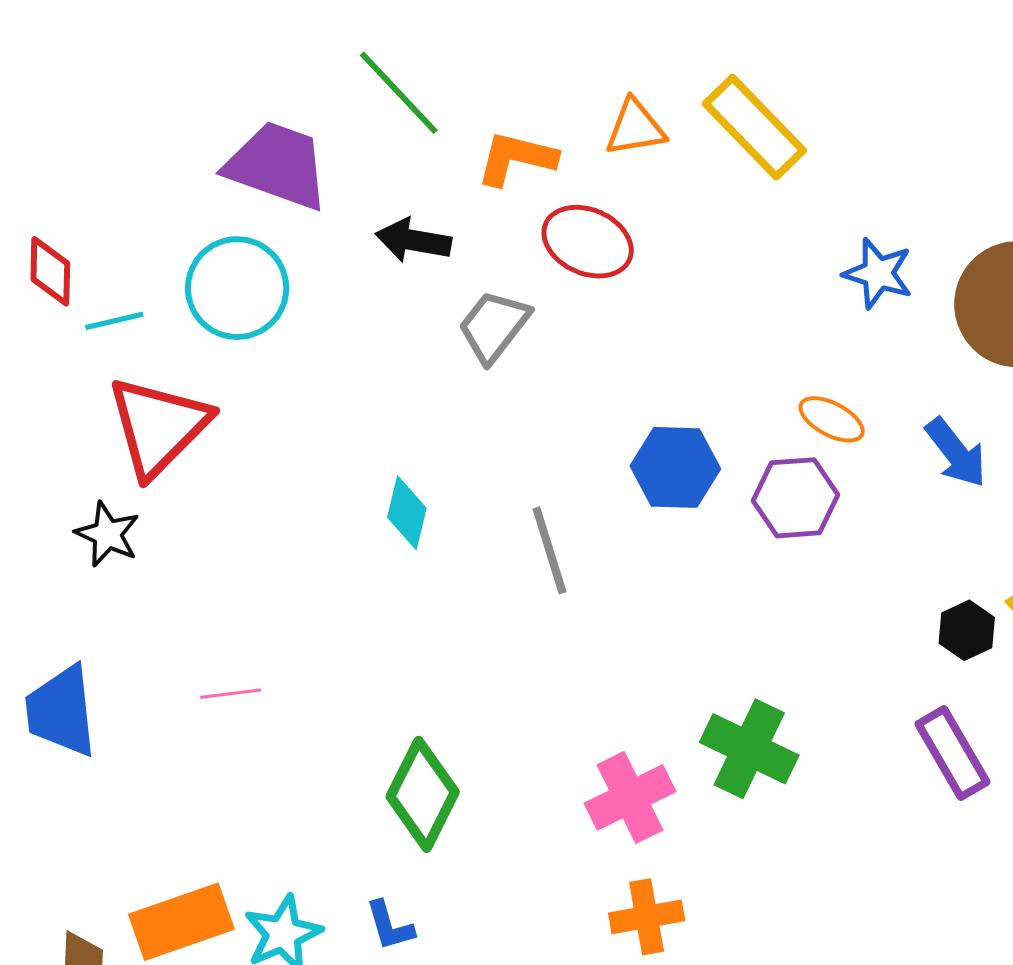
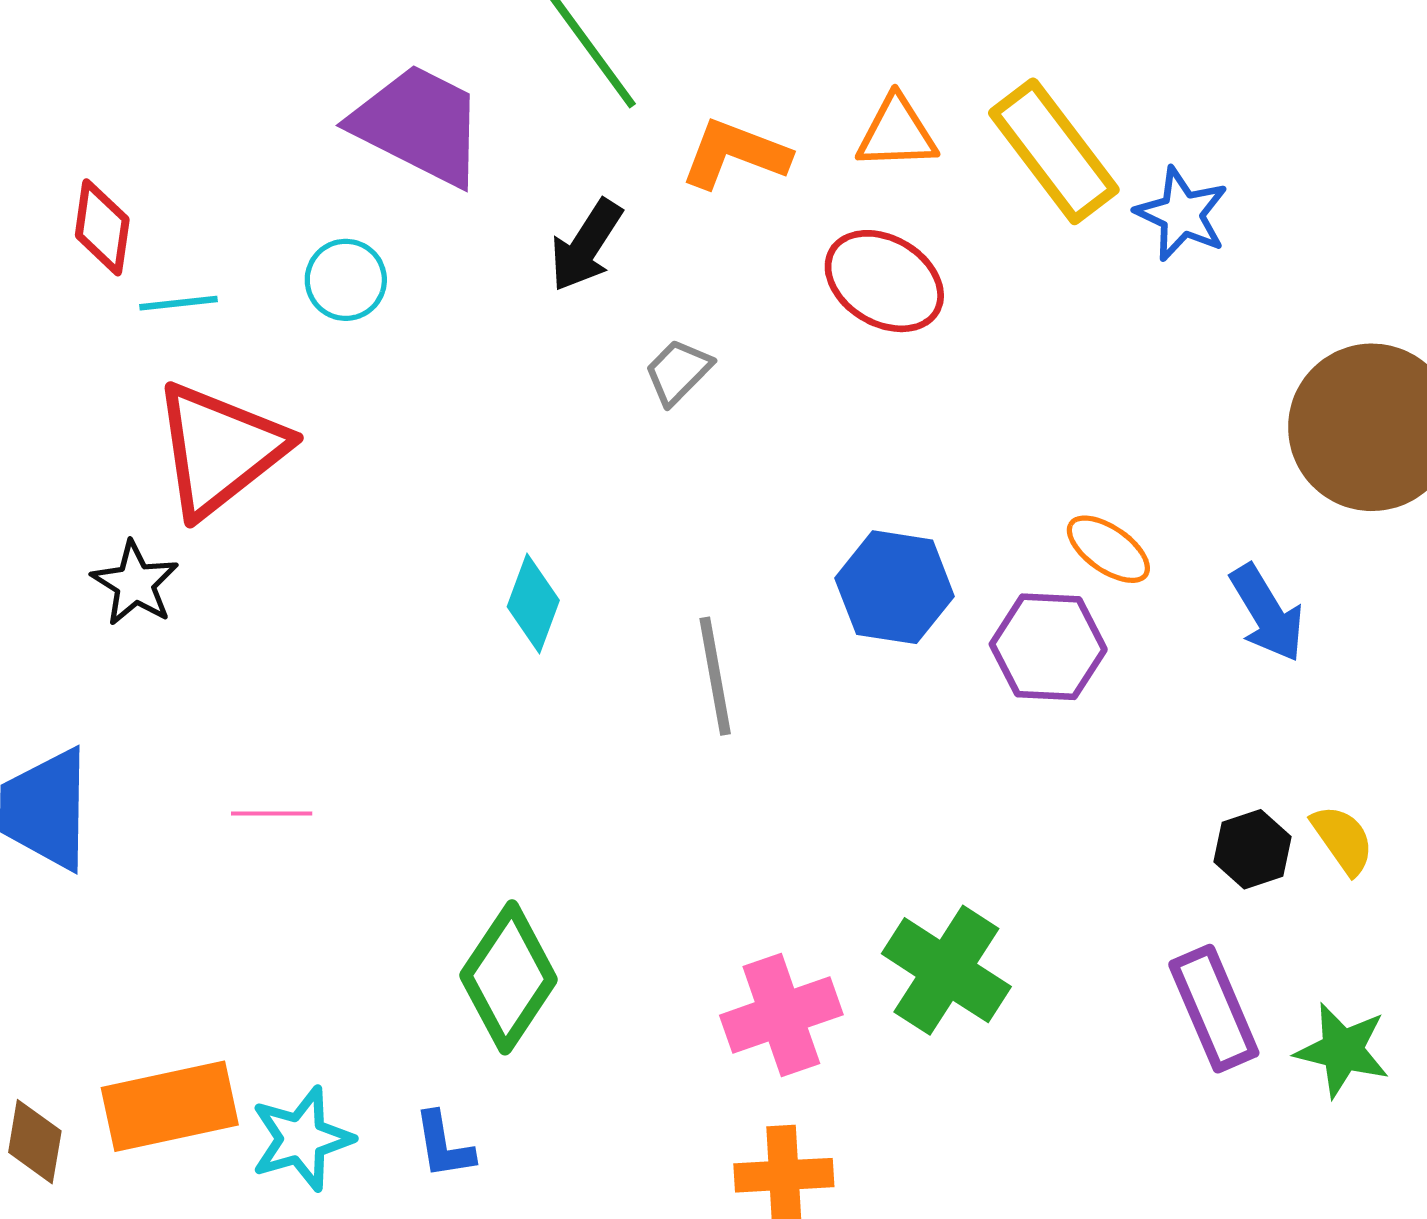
black arrow: (413, 240) -> (586, 245), turned -74
red ellipse: (588, 242) -> (884, 281), moved
blue star: (878, 273) -> (1182, 214), moved
cyan circle: (237, 288) -> (346, 280), size x0.6
gray trapezoid: (494, 326) -> (678, 372), size x0.7

